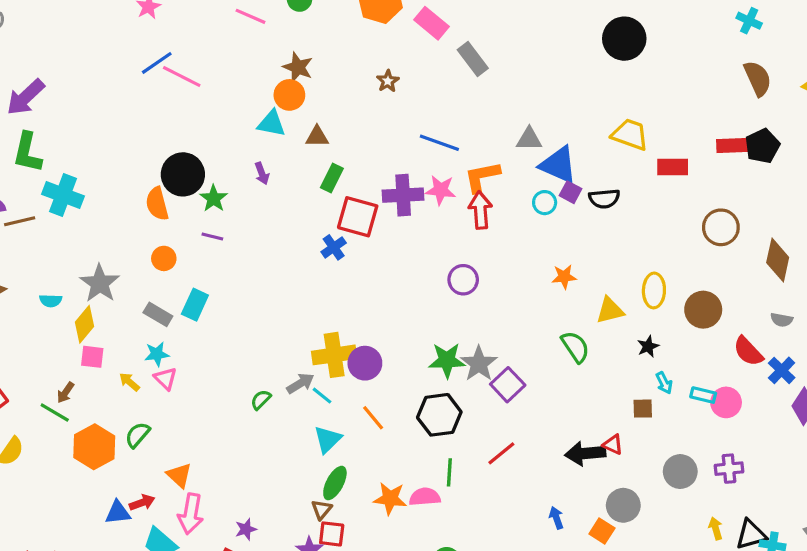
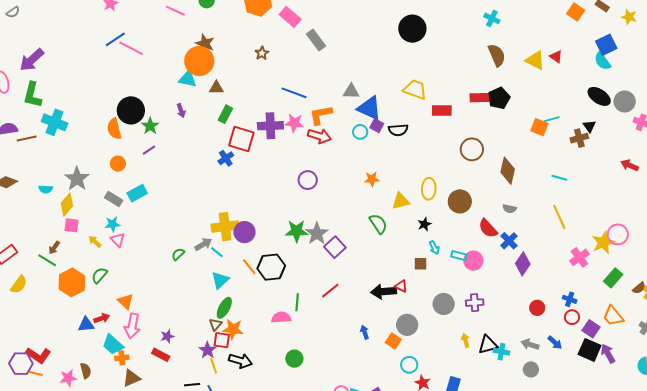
orange circle: (289, 95) -> (199, 61), size x1.5
red arrow: (480, 210) -> (319, 136), turned 110
purple line: (212, 237) -> (149, 150), turned -48
cyan rectangle: (195, 305) -> (137, 193), turned 36
black hexagon: (439, 415) -> (271, 267), moved
orange star: (390, 498) -> (233, 329), moved

